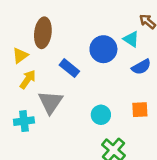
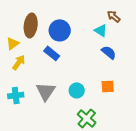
blue circle: (103, 49) -> (60, 30), moved
blue semicircle: (141, 67) -> (109, 52), turned -112
gray triangle: (50, 102) -> (46, 91), moved

